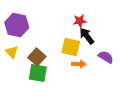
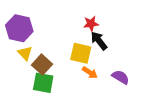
yellow triangle: (12, 52) -> (25, 53), moved
purple semicircle: (106, 57) -> (121, 77), moved
orange arrow: (79, 64) -> (90, 73), turned 32

